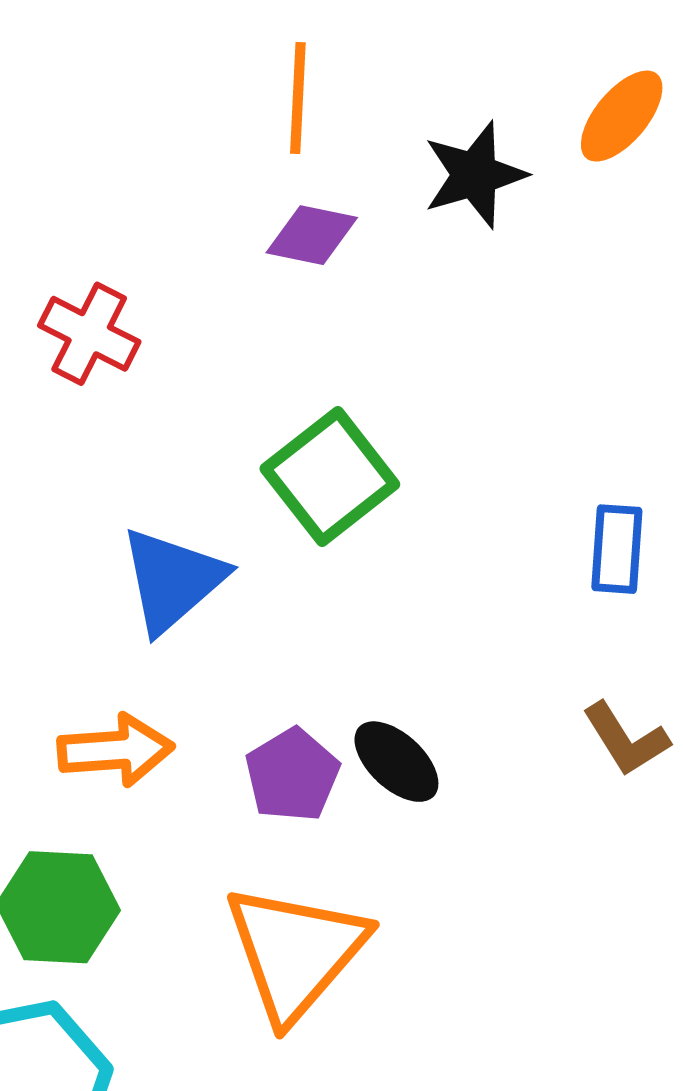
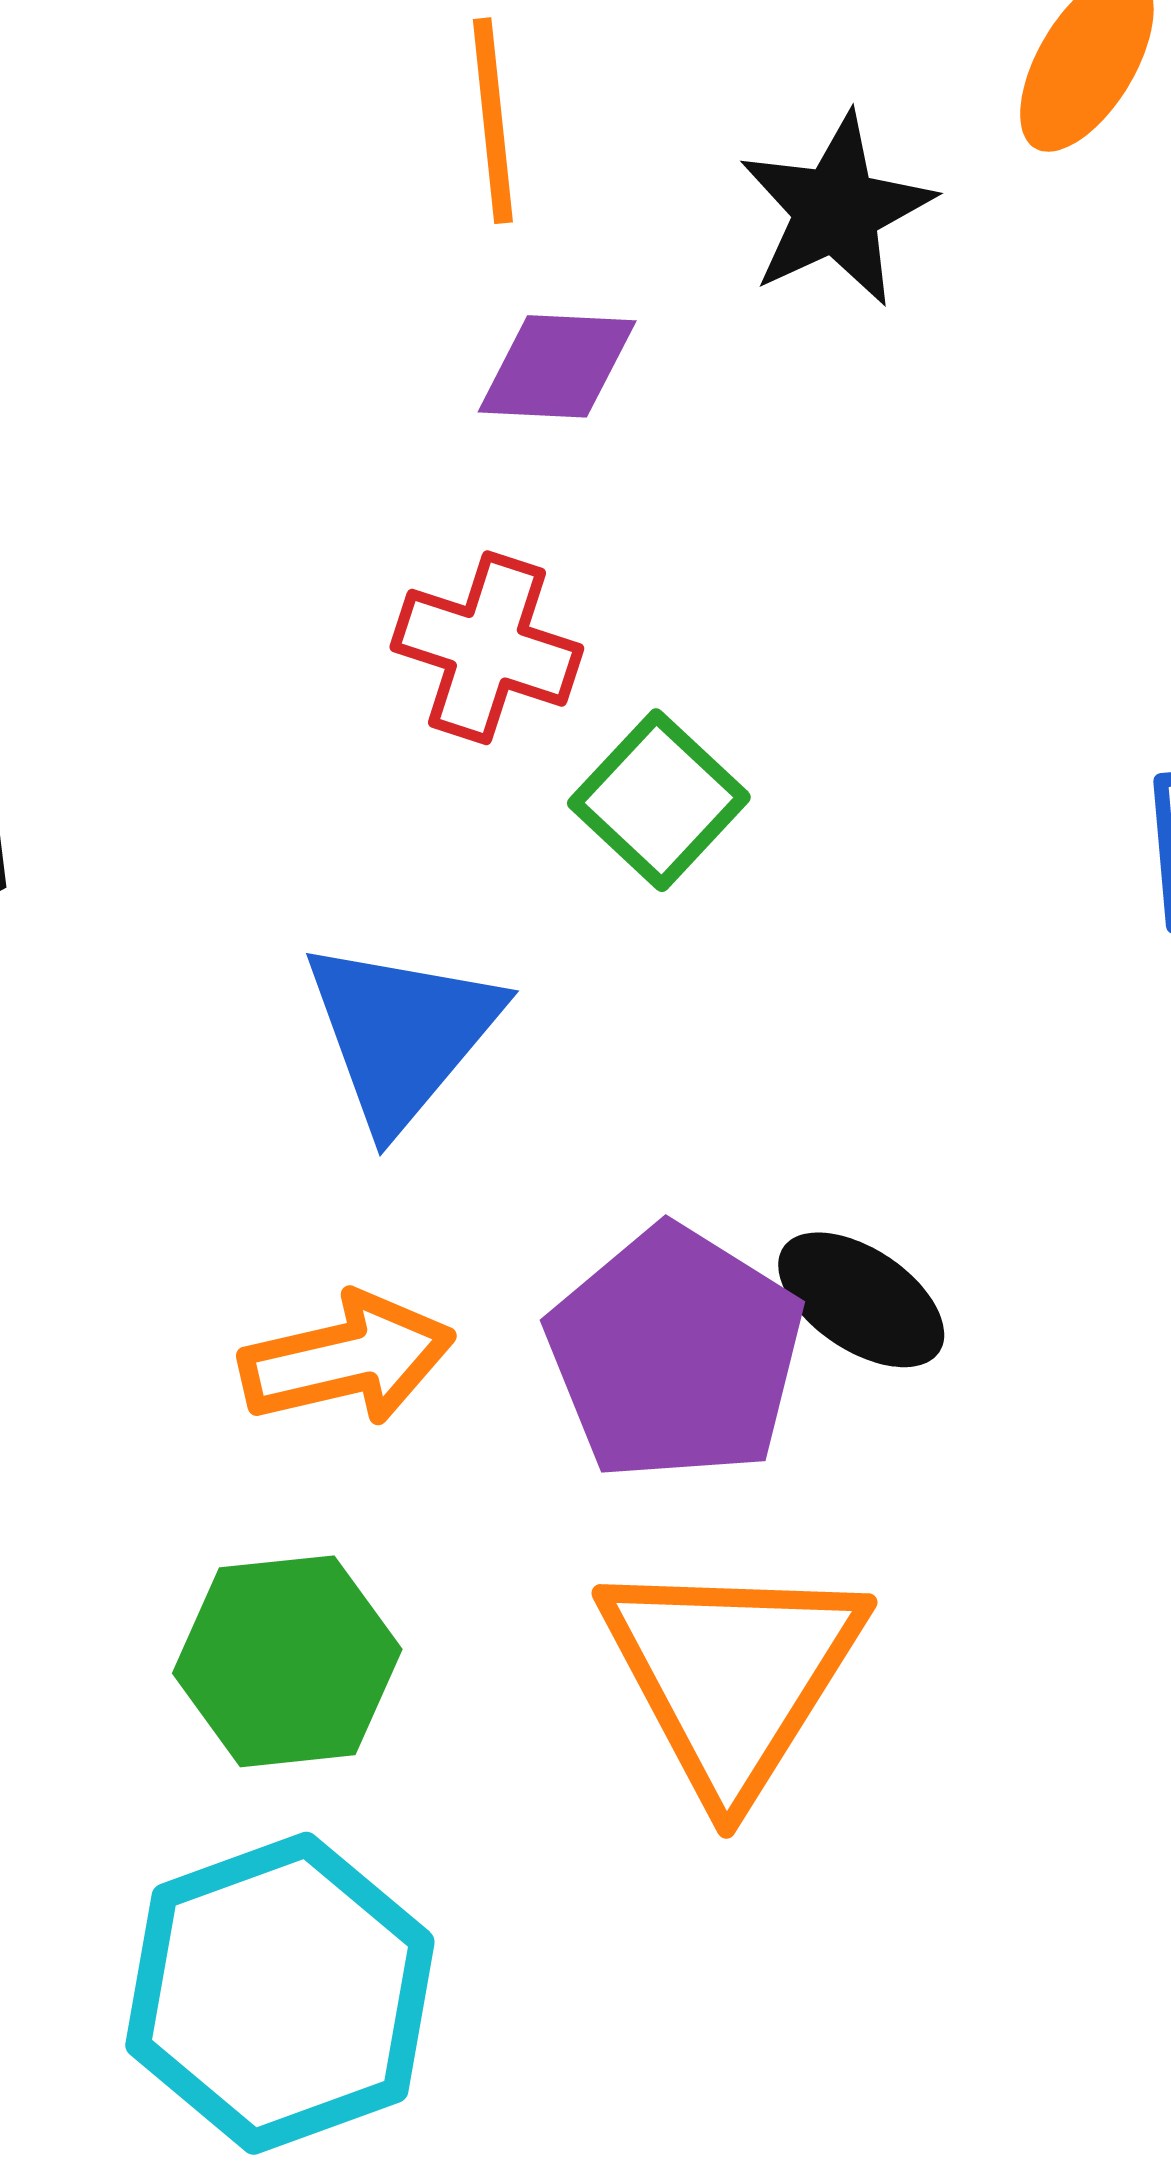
red cross: (89, 334) -> (487, 648), moved
green square: (330, 477) -> (659, 800), size x0.7
purple pentagon: (292, 775) -> (675, 1354), size x1.5

